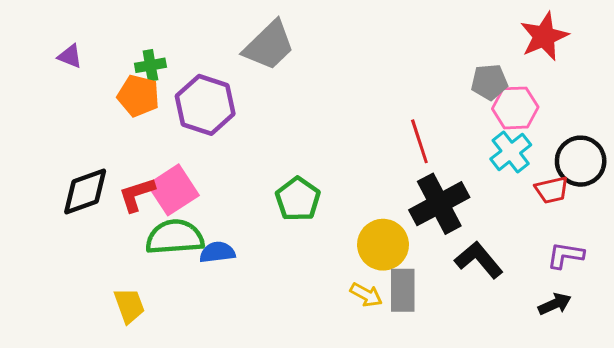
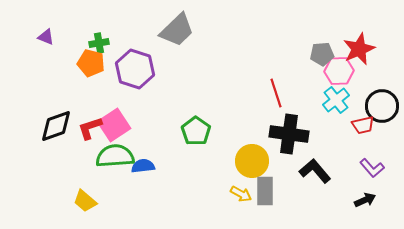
red star: (544, 36) -> (359, 49), moved
black cross: (439, 204) -> (289, 134), turned 36
purple L-shape: (565, 255) -> (372, 168), turned -140
yellow trapezoid: (129, 305) -> (85, 201), turned 150

